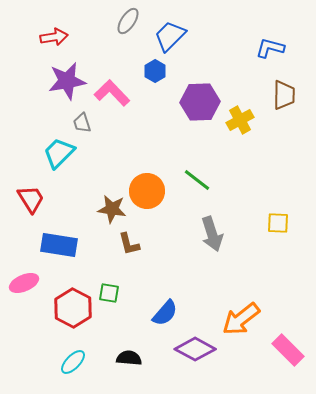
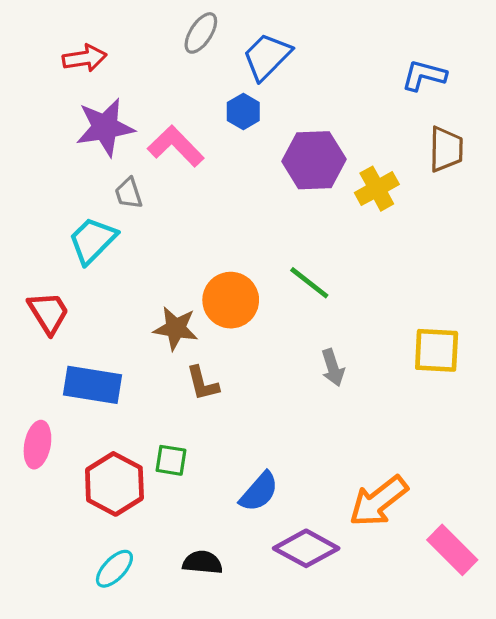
yellow square: (278, 223) -> (437, 350), size x1.4
gray arrow: (212, 234) -> (333, 368), size x0.7
pink ellipse: (24, 283) -> (37, 445), turned -56

